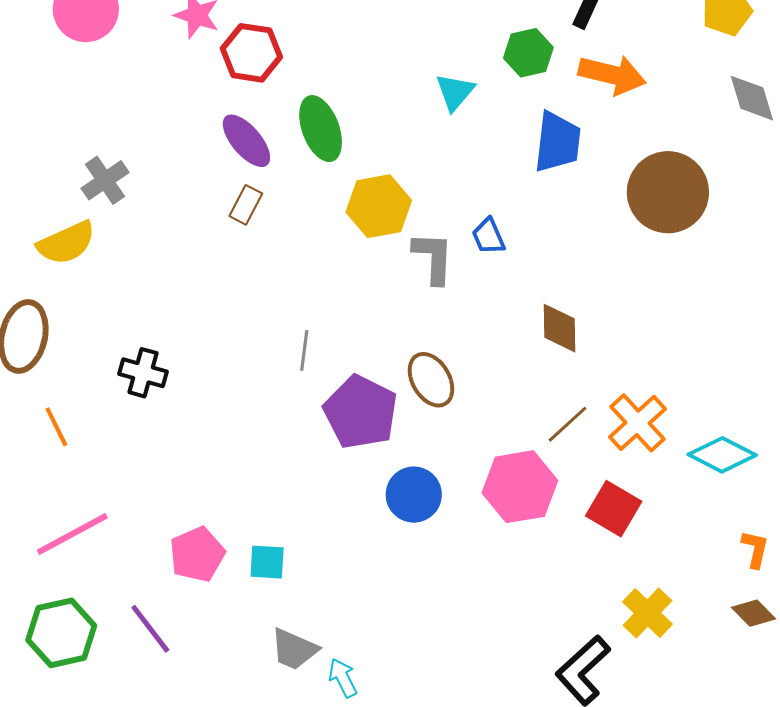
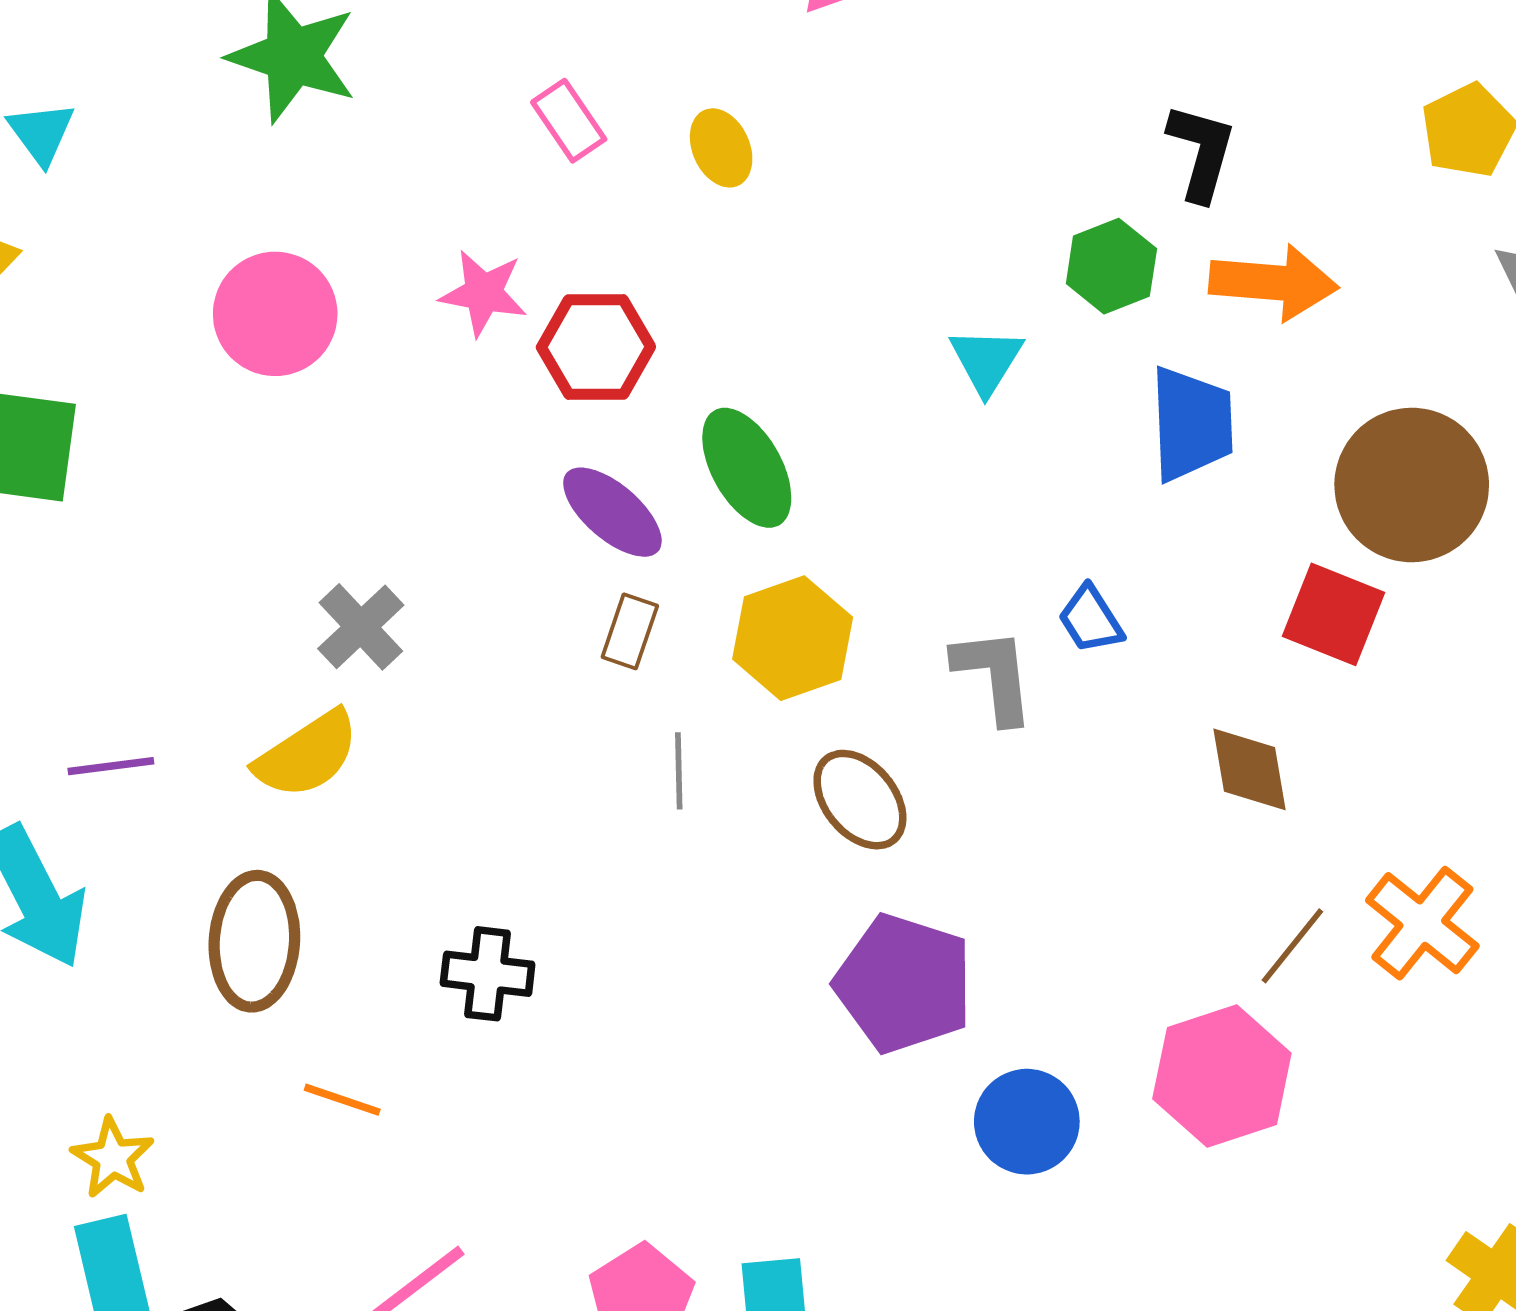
yellow hexagon: (379, 206) -> (793, 638), moved
gray line: (304, 350) -> (679, 771), moved
brown ellipse: (431, 380) -> (860, 800), moved
orange line: (56, 427) -> (342, 1100), turned -36
red square: (614, 509) -> (1333, 614), moved

